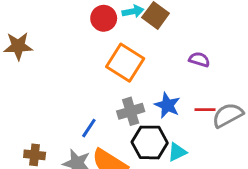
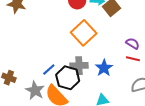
red line: (205, 110) -> (133, 59), moved
black hexagon: (150, 142) -> (68, 78), moved

